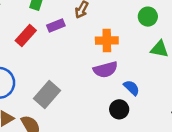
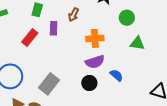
purple rectangle: (56, 25) -> (54, 28), turned -64
black circle: (119, 109) -> (89, 83), moved

